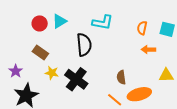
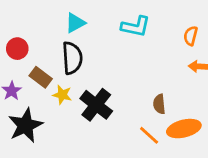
red circle: (40, 23) -> (17, 49), moved
black semicircle: (84, 45) -> (72, 58), moved
brown rectangle: (40, 52) -> (41, 77), moved

